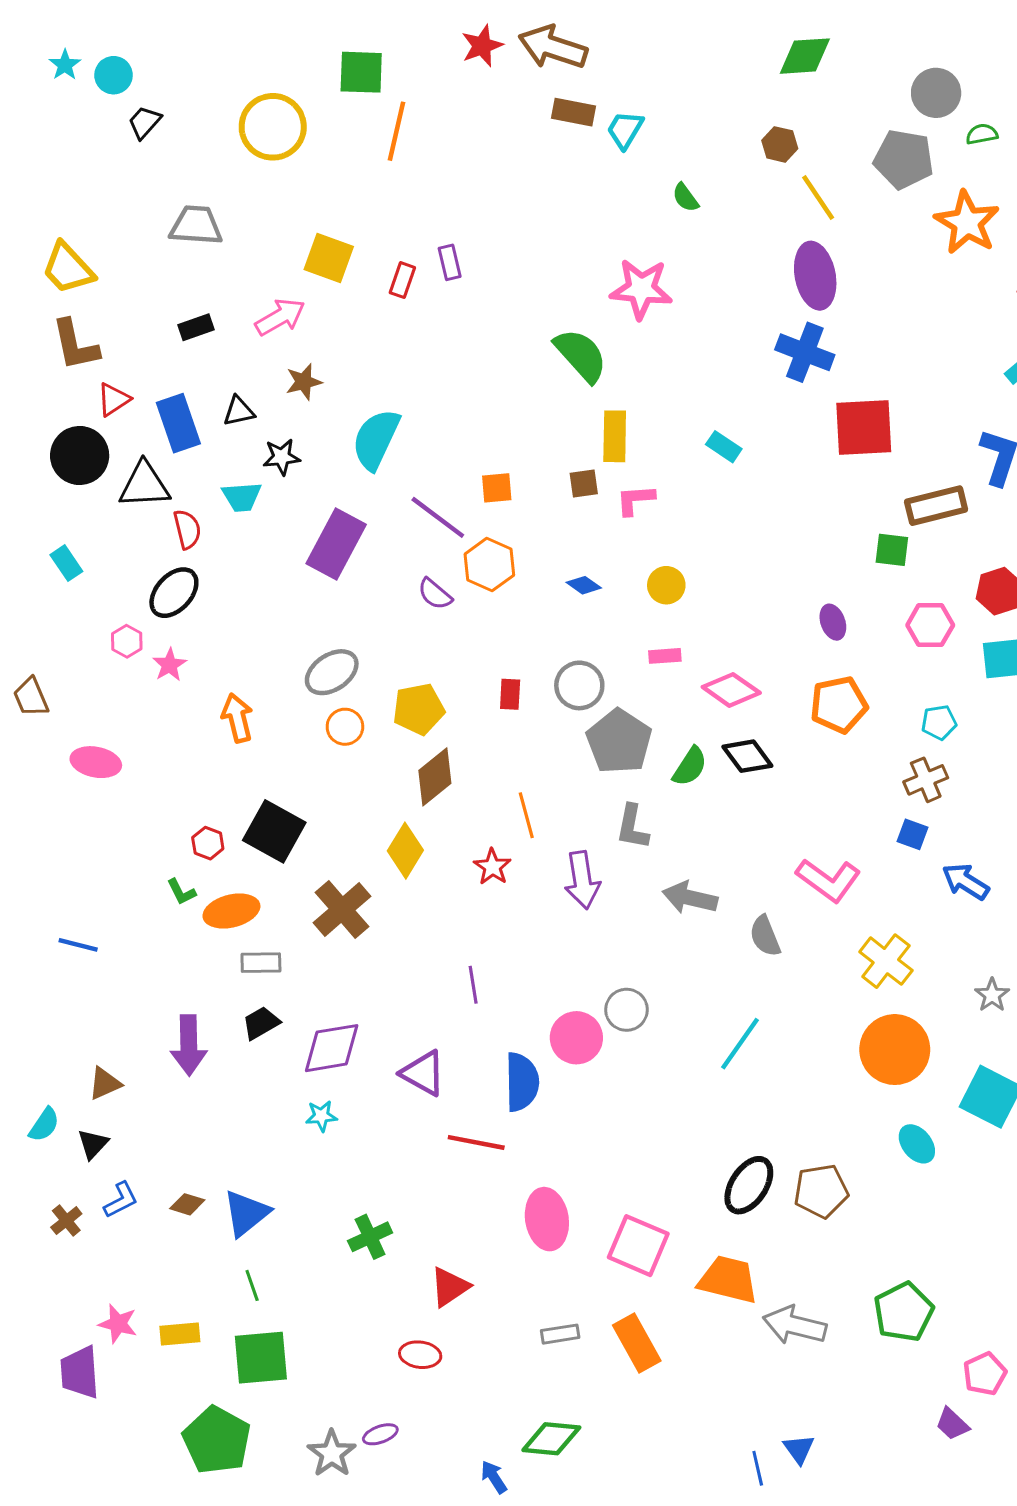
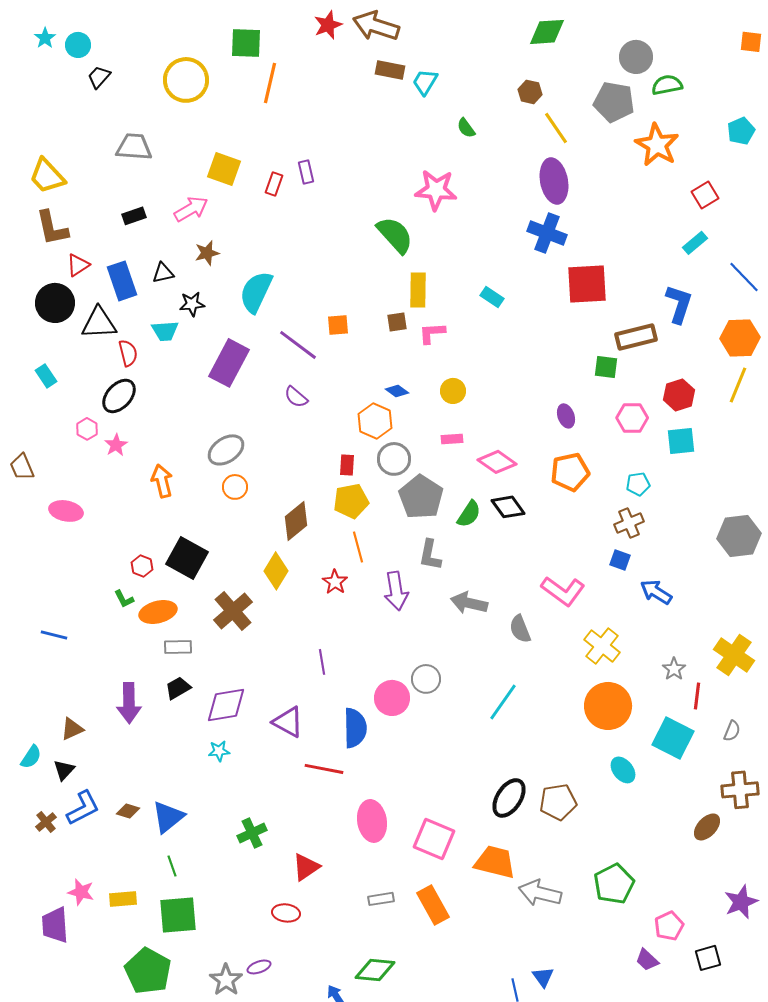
green semicircle: (982, 134) -> (667, 85), size x1.4
orange hexagon: (489, 565) -> (375, 421), moved
yellow pentagon: (419, 709) -> (351, 501), moved
blue L-shape: (121, 1200) -> (83, 808), size x1.4

